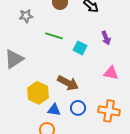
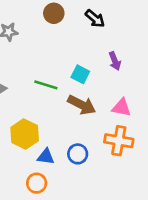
green line: (54, 36) -> (46, 85), moved
brown arrow: (68, 83) -> (82, 105), moved
orange cross: (109, 111) -> (119, 141), moved

